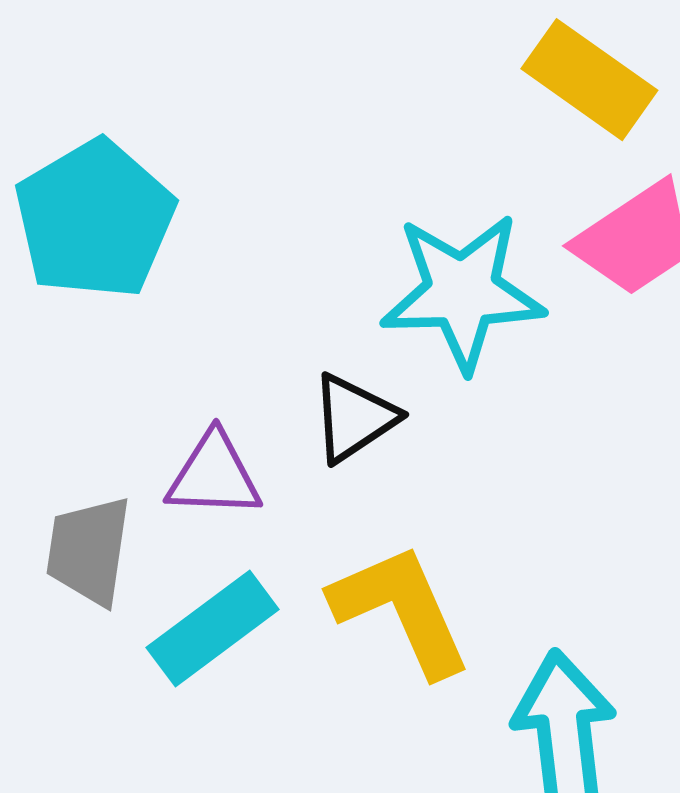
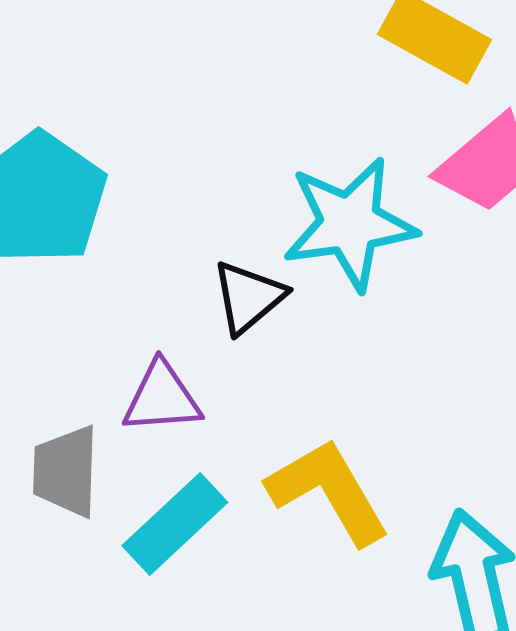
black triangle: (354, 418) -> (248, 297), moved

